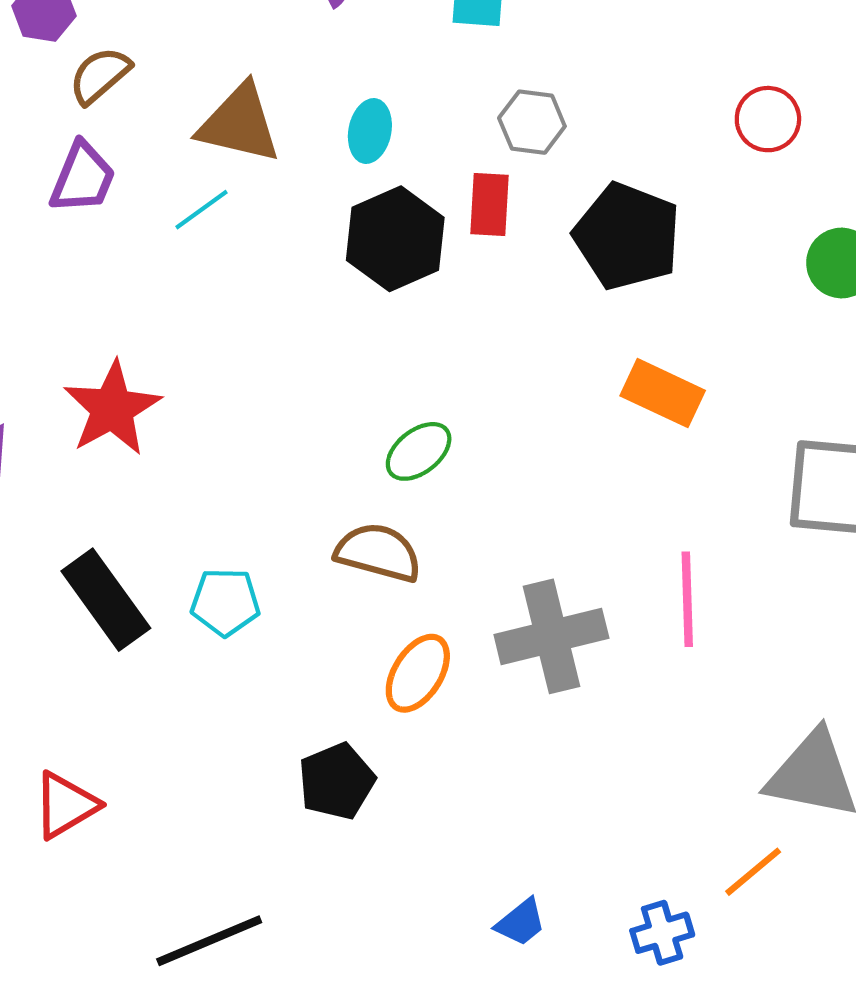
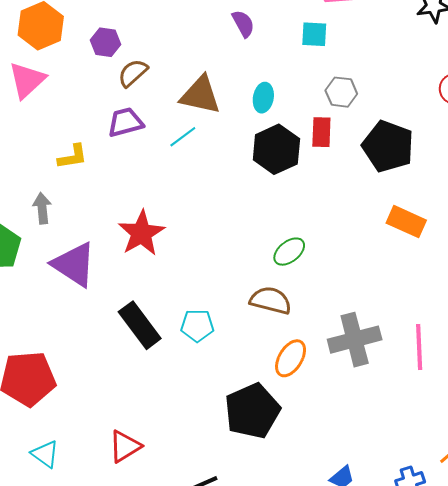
purple trapezoid: (83, 178) -> (125, 122), turned -126
pink line: (687, 599) -> (419, 347), moved
black pentagon: (337, 781) -> (252, 411), size x1.5
red triangle: (65, 805) -> (125, 446), moved

